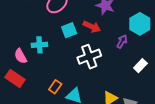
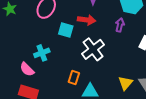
cyan square: (69, 30) -> (66, 30), turned -35
orange rectangle: (55, 87) -> (74, 78), moved

